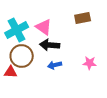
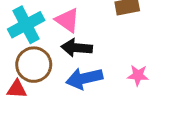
blue arrow: (55, 65) -> (84, 78), size x1.6

